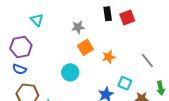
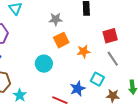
red square: (127, 17) -> (110, 36), moved
gray line: (147, 60) -> (113, 59), moved

